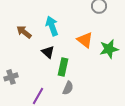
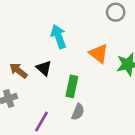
brown arrow: (24, 32) -> (18, 71), moved
black triangle: (48, 52) -> (44, 68), moved

